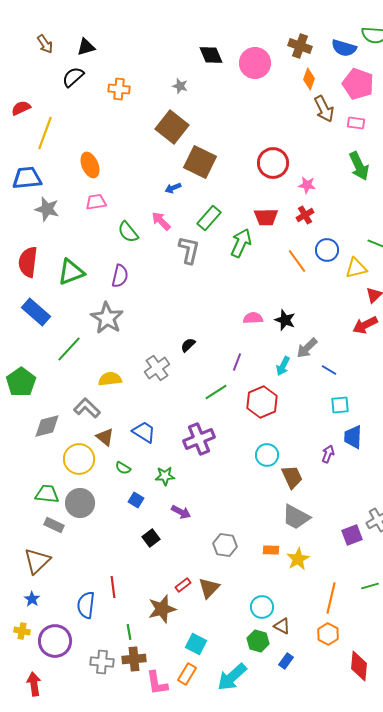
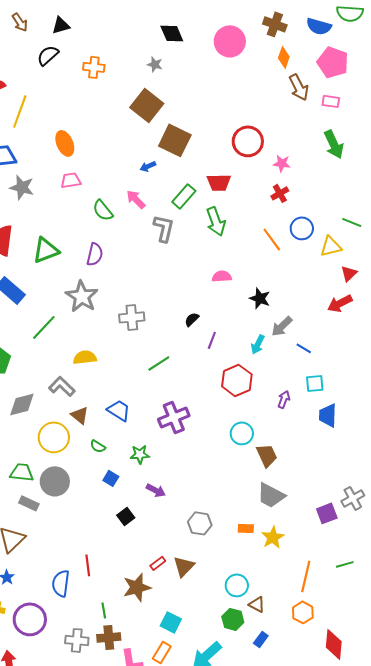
black diamond: (211, 55) -> (172, 33), moved
red trapezoid: (266, 217) -> (219, 182), moved
green arrow: (241, 243) -> (216, 221), turned 136
pink semicircle: (253, 318) -> (222, 276), moved
black semicircle: (188, 345) -> (192, 319), moved
gray cross: (157, 368) -> (132, 317), moved, turned 30
green line: (216, 392) -> (159, 363), moved
purple arrow: (328, 454) -> (284, 399), moved

